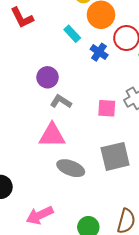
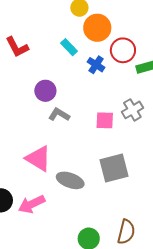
red L-shape: (22, 18) -> (17, 47), moved
pink triangle: (52, 135) -> (38, 158), moved, turned 32
pink arrow: (40, 215) -> (32, 204), moved

